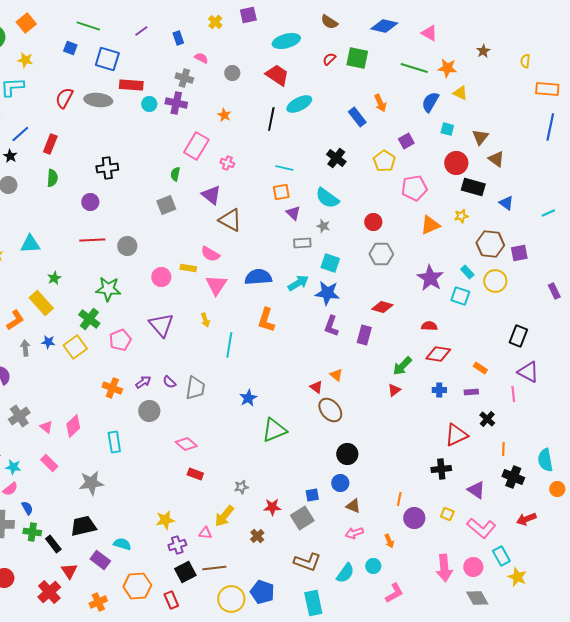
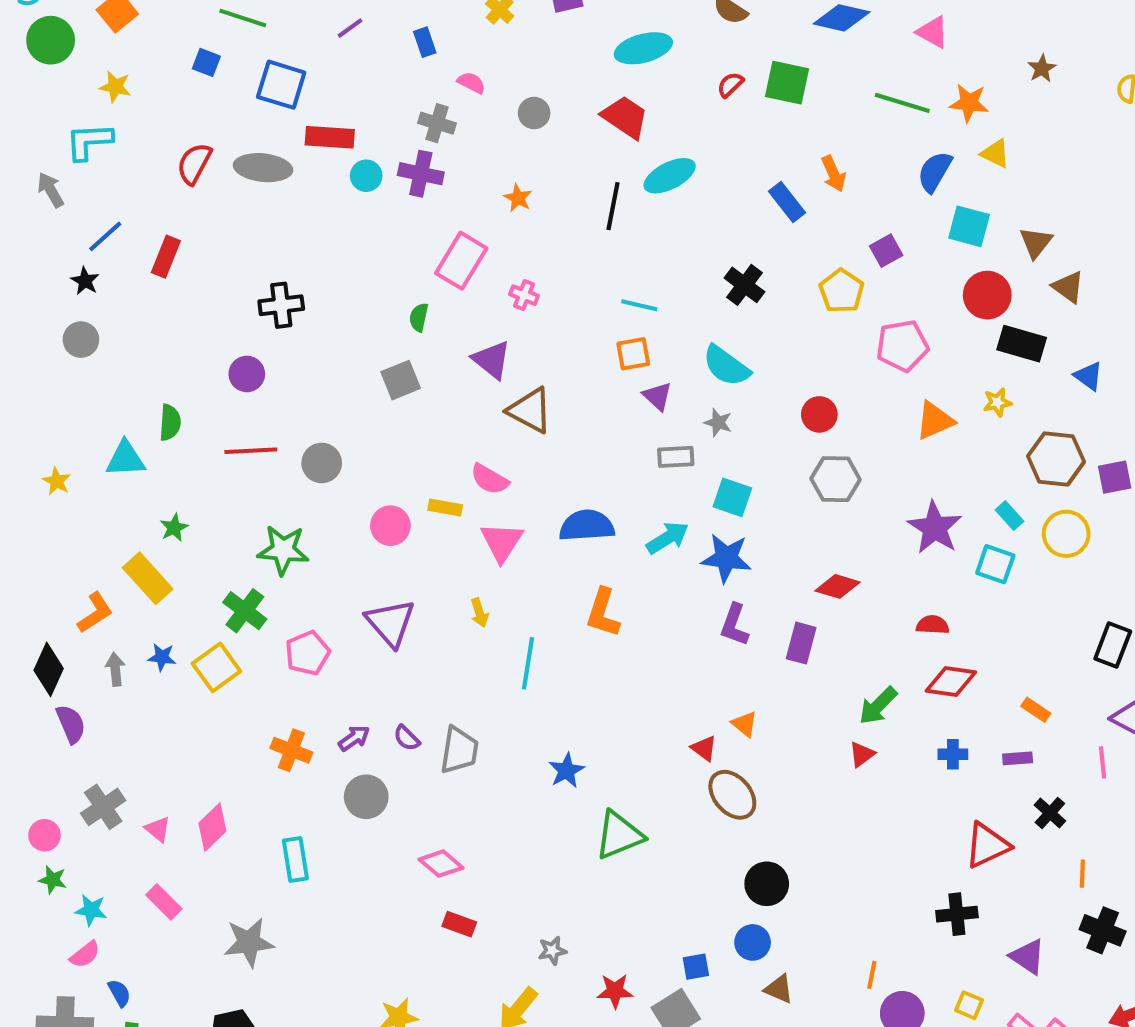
cyan square: (447, 129) -> (969, 226), size x1.5
green semicircle: (52, 178) -> (170, 423), moved

